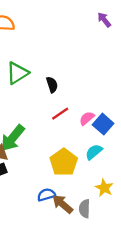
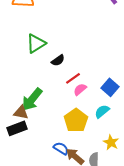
black semicircle: (52, 85) -> (58, 60), moved, turned 72
pink semicircle: (87, 118) -> (80, 89), moved
blue semicircle: (46, 195) -> (61, 148), turned 49

